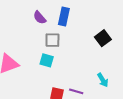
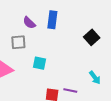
gray square: (52, 40) -> (18, 42), moved

